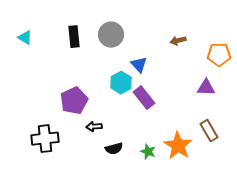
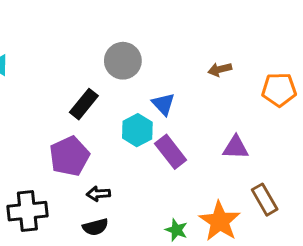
black rectangle: (74, 37) -> (84, 104), moved, turned 45
purple triangle: (206, 88) -> (236, 147), moved
black semicircle: (114, 149) -> (95, 227), moved

